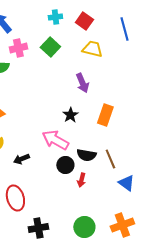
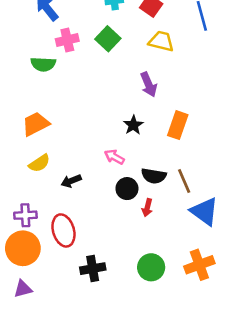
pink arrow: (55, 140) -> (114, 157), size x0.6
blue triangle: (126, 183) -> (204, 211), size x1.4

